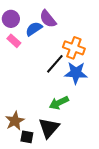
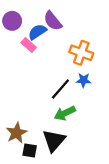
pink rectangle: (14, 41) -> (29, 45), moved
black line: (55, 64) -> (60, 89), moved
blue star: (76, 73) -> (83, 80), size x0.6

